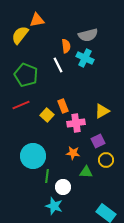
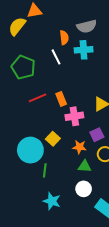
cyan cross: (85, 58) -> (84, 50), turned -30
red line: (21, 105) -> (38, 98), moved
yellow square: (47, 115) -> (53, 139), moved
orange star: (73, 153) -> (79, 147), moved
white circle: (63, 187) -> (84, 189), moved

